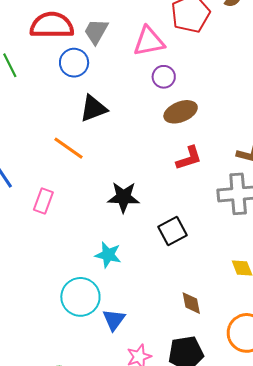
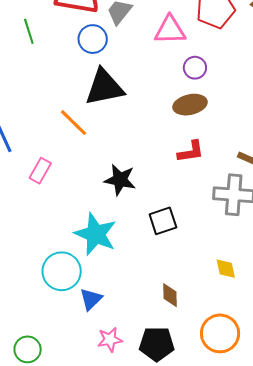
purple circle: (164, 77) -> (195, 68), moved
black triangle: (93, 108) -> (104, 87), size x1.4
cyan star: (108, 255) -> (96, 234), size x1.6

